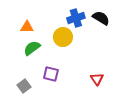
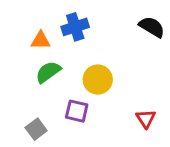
blue cross: (76, 18) -> (75, 27), moved
yellow circle: (63, 37) -> (98, 80), moved

